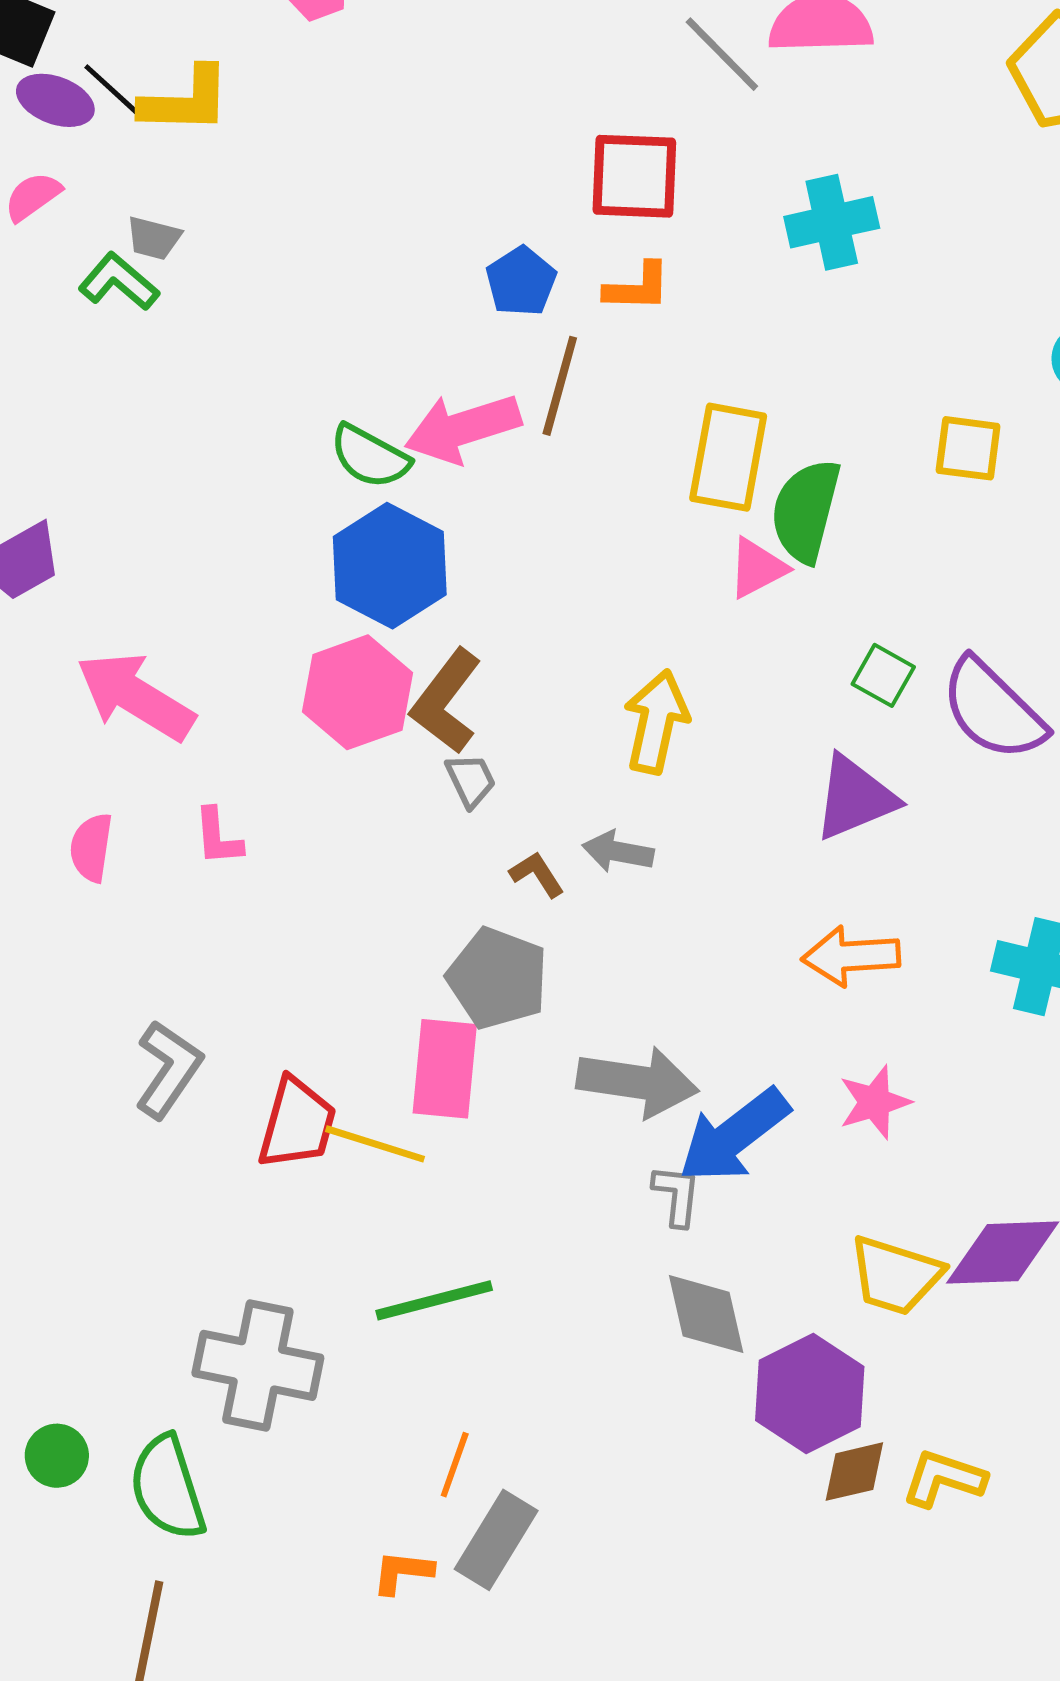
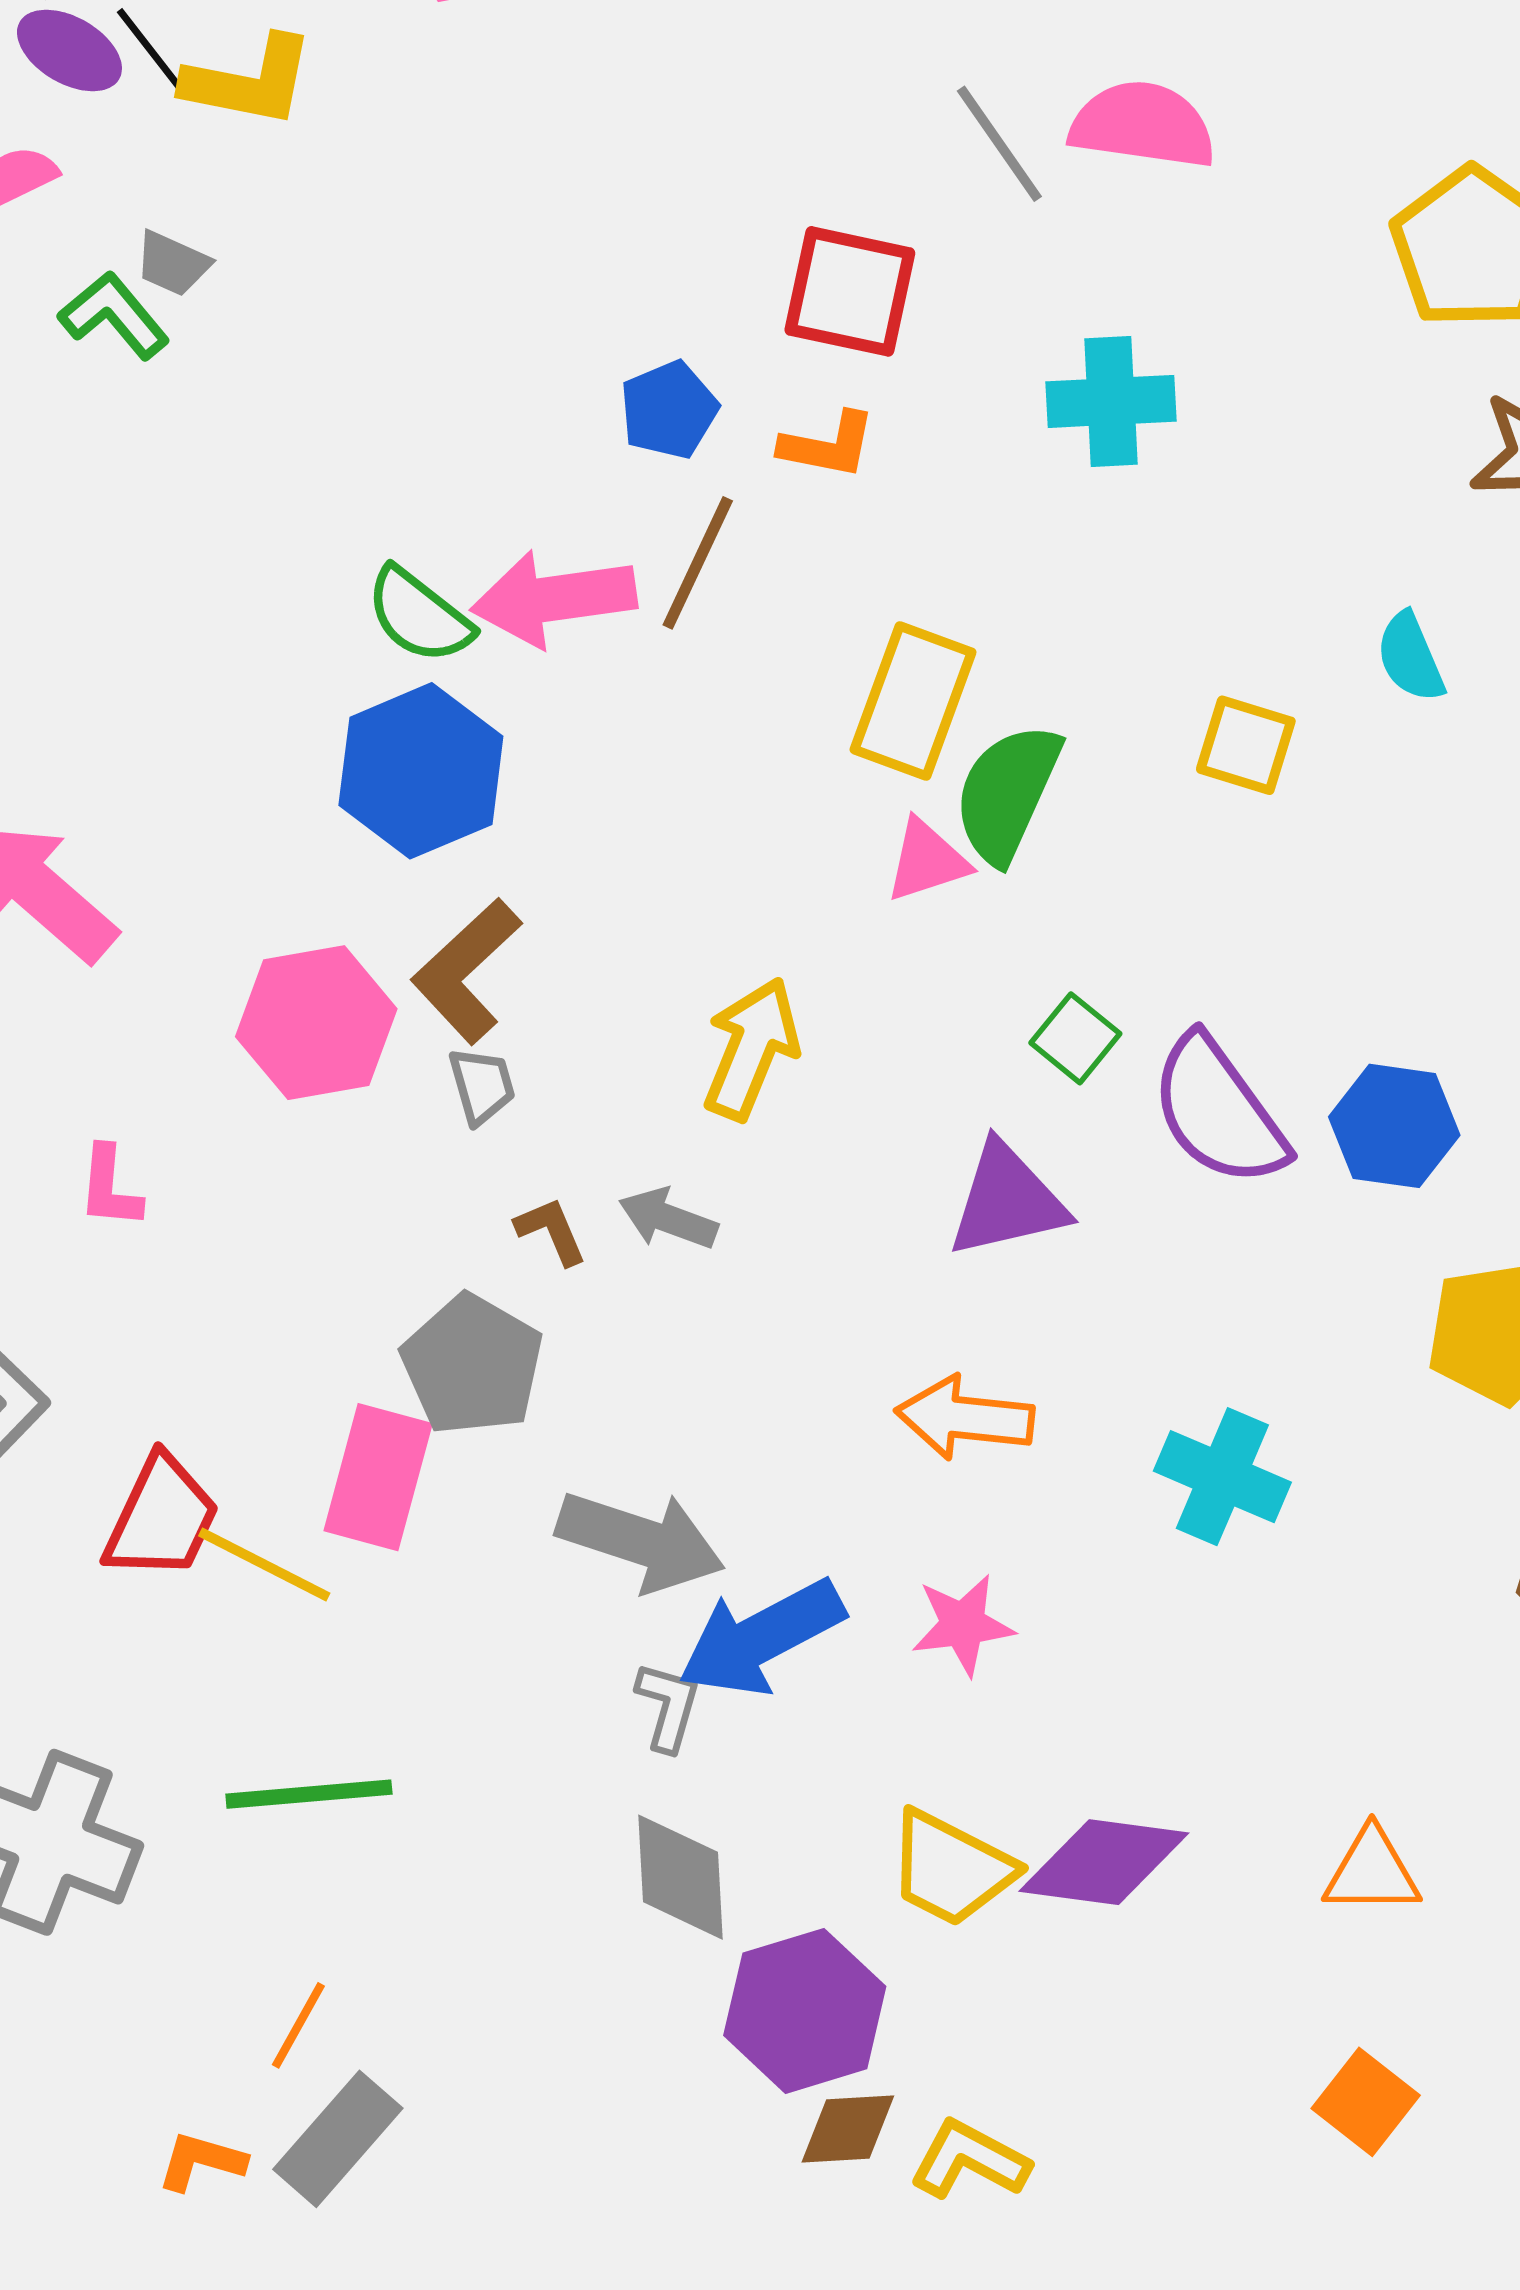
pink hexagon: (358, 692) -> (316, 1023), moved
pink L-shape: (218, 837) -> (110, 1187), moved

